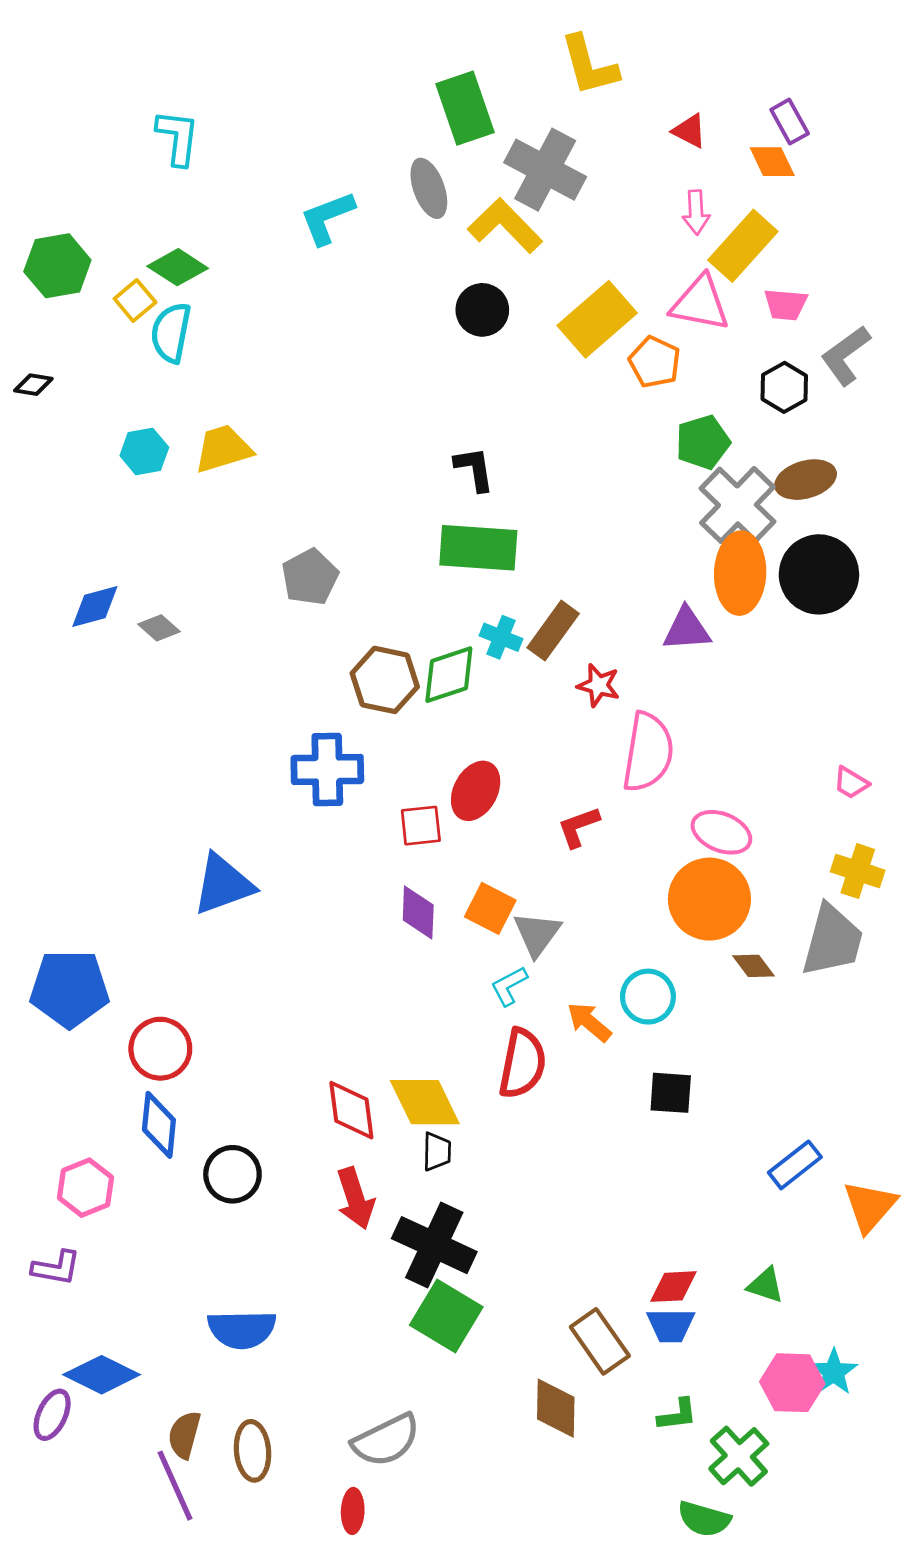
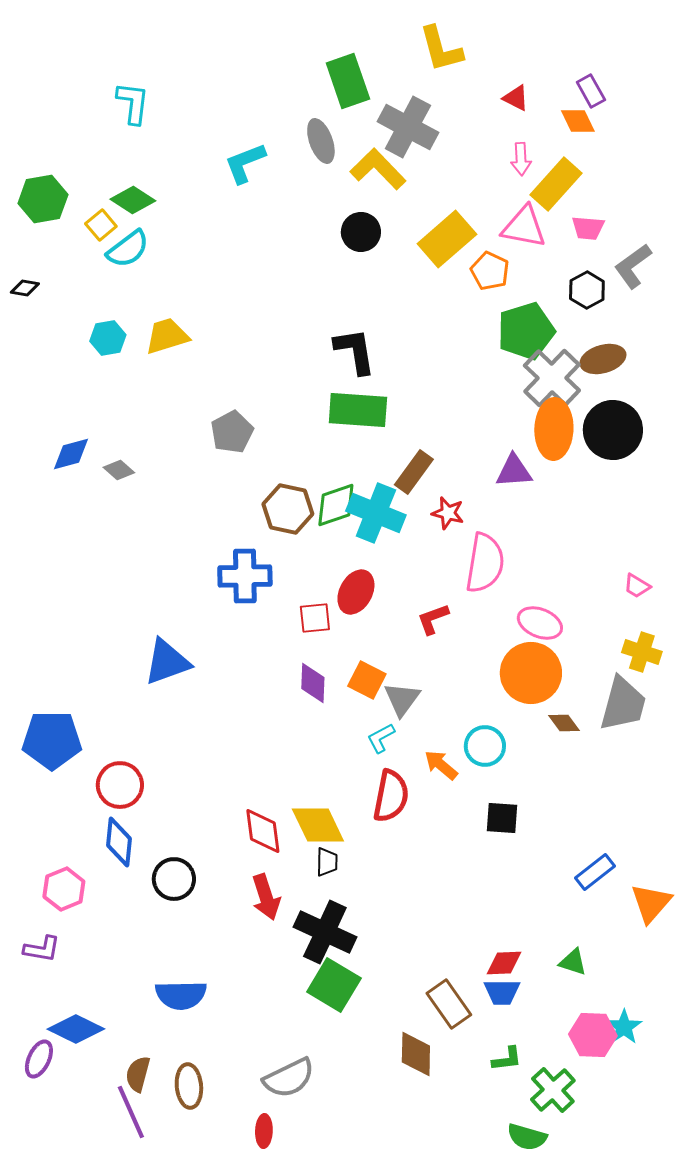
cyan semicircle: (171, 333) -> (128, 249), turned -138
green pentagon: (703, 442) -> (526, 331), size x1.4
black L-shape: (474, 469) -> (355, 351), size x1.4
cyan cross: (501, 637) -> (376, 513), moved, size x1.8

